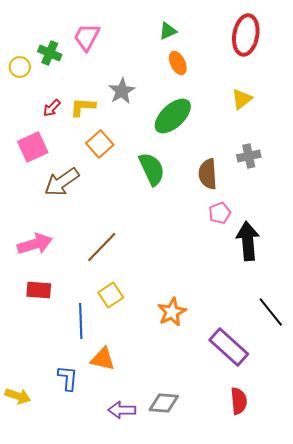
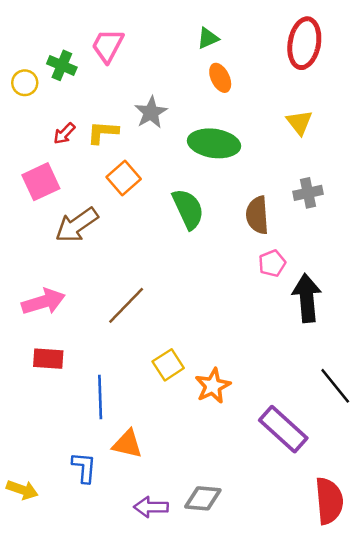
yellow triangle: (242, 99) -> (299, 122), turned -30
green ellipse: (173, 116) -> (214, 143), turned 51
yellow square: (111, 295) -> (168, 365), moved
red semicircle: (239, 401) -> (329, 501), moved, size x1.4

